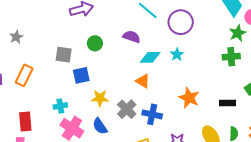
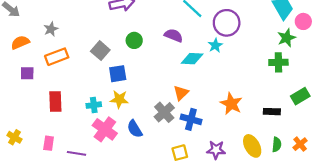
cyan star: (177, 54) -> (215, 45), moved
gray square: (64, 55) -> (100, 51), turned 30
orange rectangle: (24, 75) -> (57, 57), moved, turned 40
orange triangle: (143, 81) -> (181, 93), moved, turned 42
yellow star: (100, 98) -> (119, 99), moved
red rectangle: (25, 122) -> (55, 101), moved

